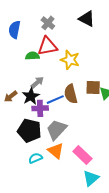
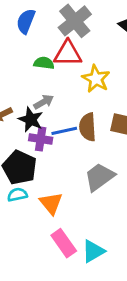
gray cross: (48, 23) -> (75, 21), size x1.6
black star: (31, 96) -> (31, 119), turned -30
gray trapezoid: (56, 130) -> (99, 177), moved
pink rectangle: (82, 155) -> (64, 243), moved
cyan semicircle: (35, 158) -> (17, 195), moved

